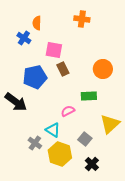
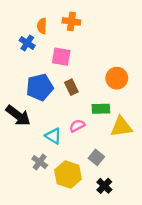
orange cross: (82, 19) -> (71, 21), moved
brown rectangle: (63, 69) -> (71, 87), moved
yellow triangle: (110, 124) -> (121, 127), moved, turned 35
cyan triangle: (53, 130) -> (53, 136), moved

